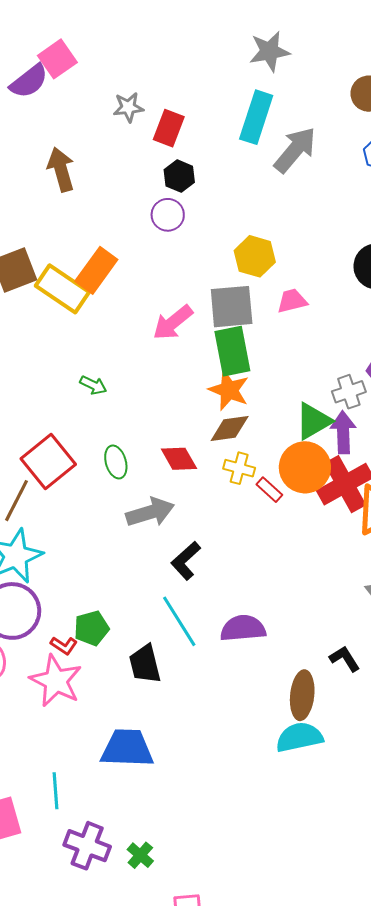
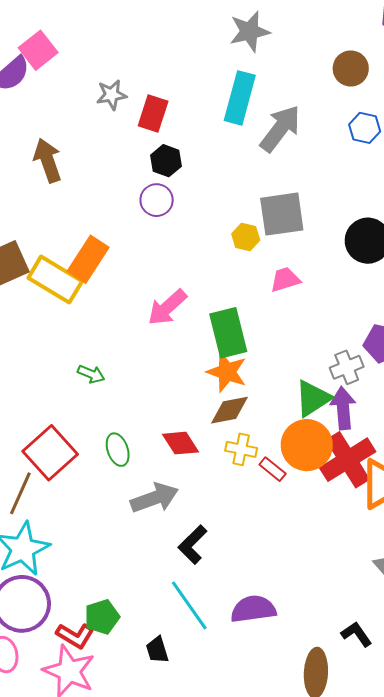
yellow hexagon: (255, 256) -> (246, 237), size x0.7
gray square: (232, 307) -> (282, 214), moved
red L-shape: (64, 646) -> (75, 636), size x1.4
black trapezoid: (145, 664) -> (157, 650), size x0.7

